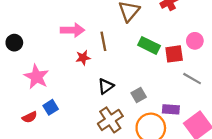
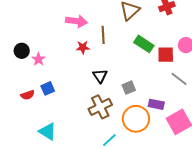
black circle: (14, 43) -> (22, 51), moved
pink star: (36, 77) -> (38, 59), size x0.6
black triangle: (106, 86) -> (100, 76), turned -35

